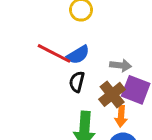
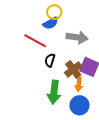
blue semicircle: (78, 55) -> (51, 23), moved
gray arrow: (121, 65) -> (77, 37), moved, size x1.5

